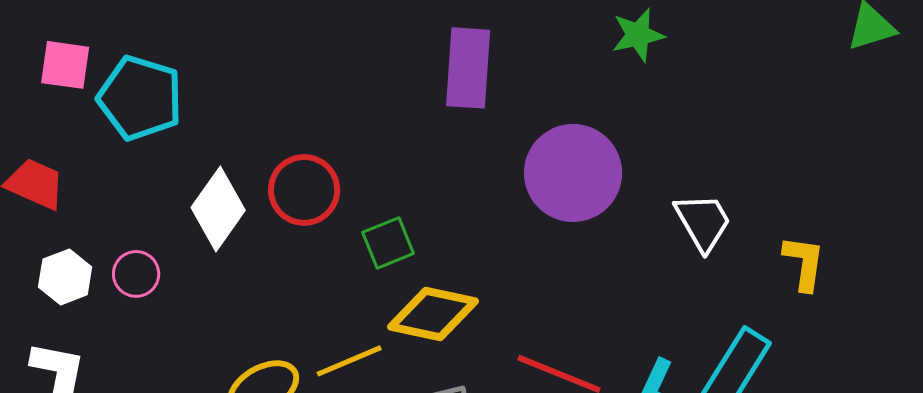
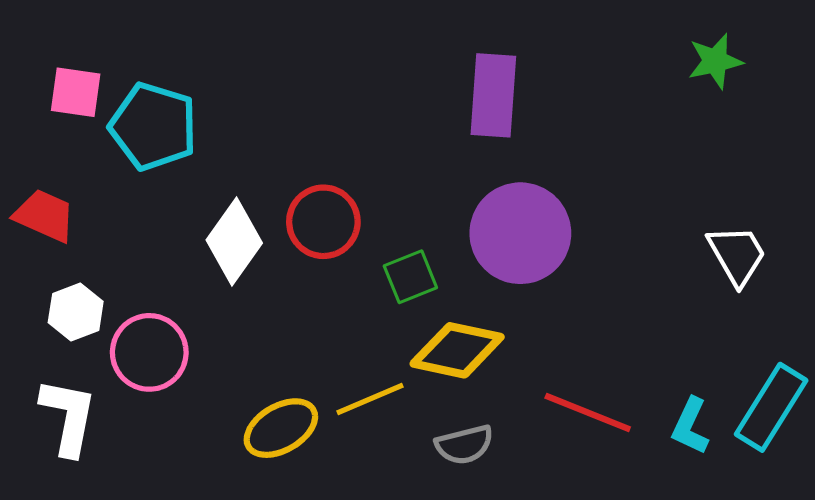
green star: (638, 35) -> (715, 61), moved
purple circle: (573, 173) -> (520, 233), moved
pink circle: (136, 274) -> (149, 352), moved, size x1.6

